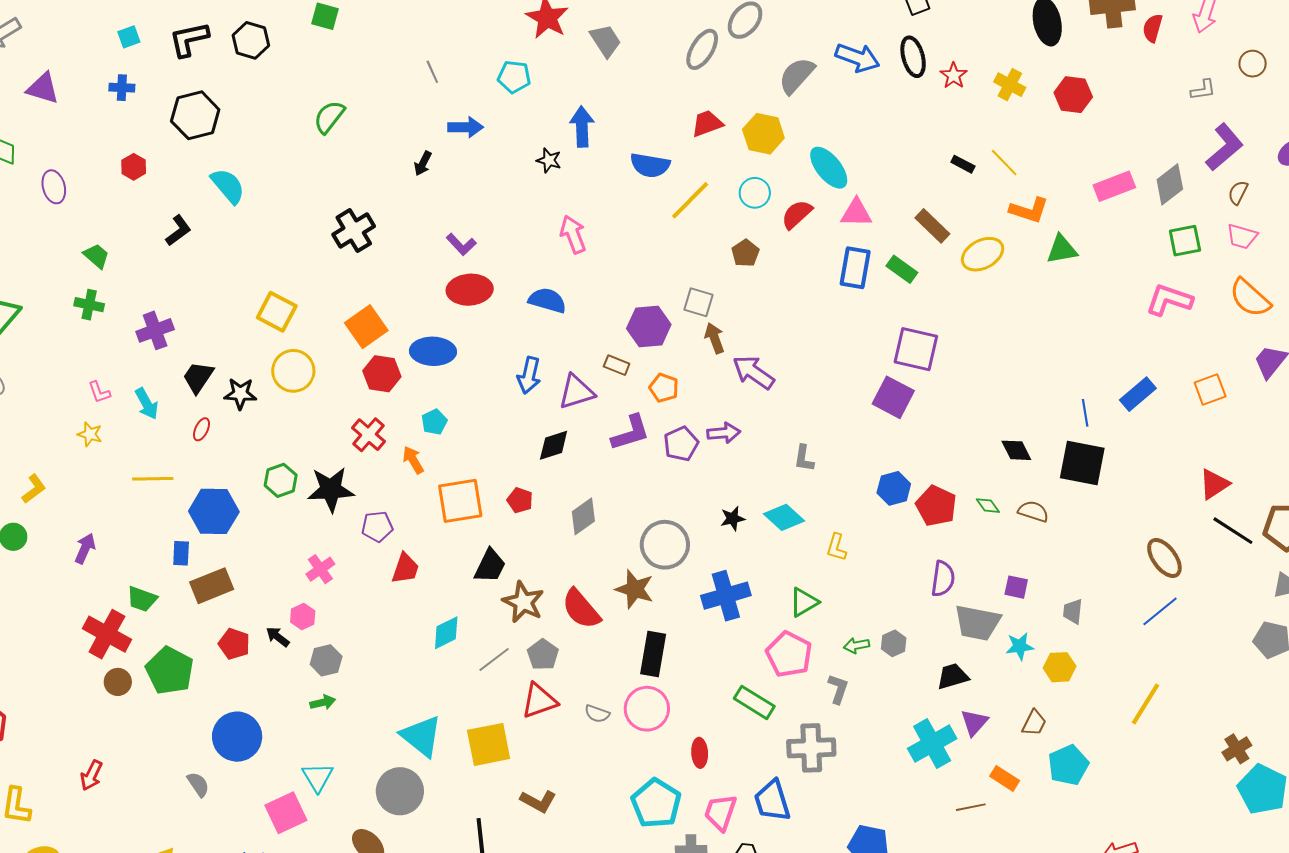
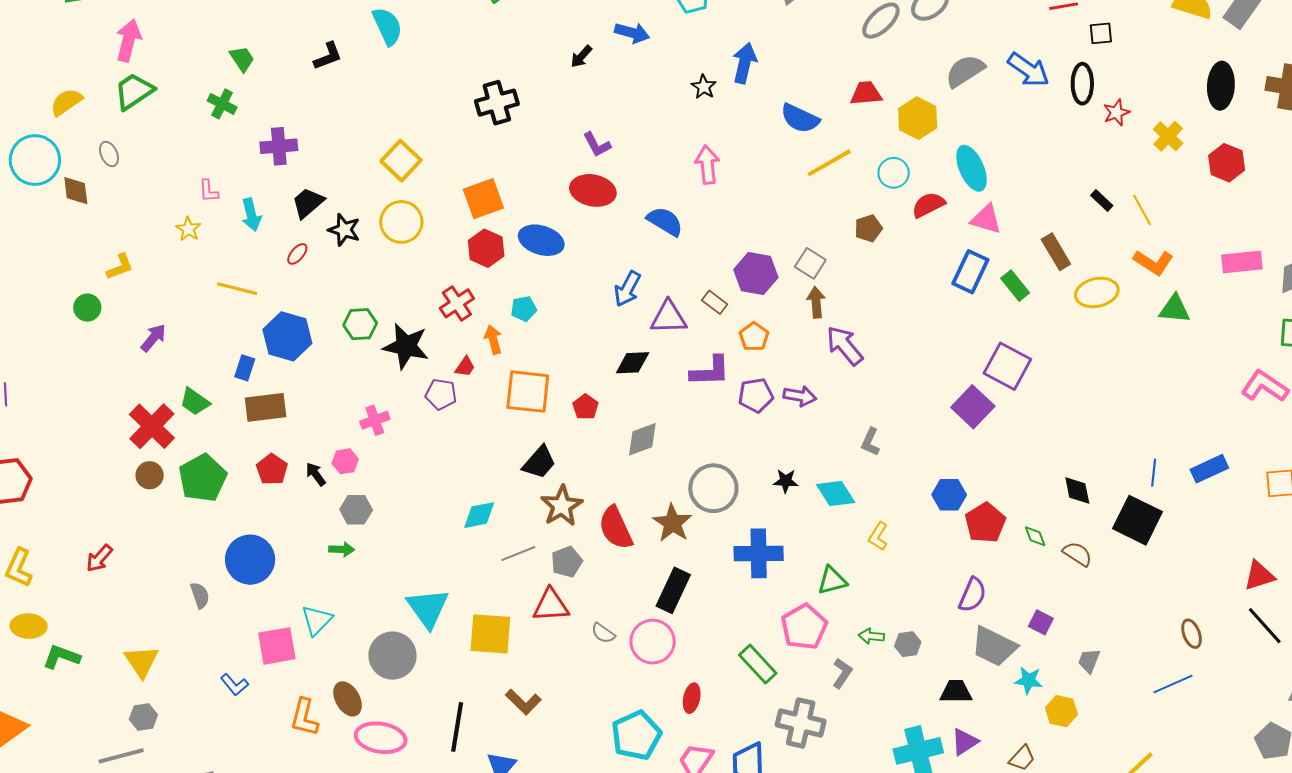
brown ellipse: (1164, 558) -> (1192, 634), size x0.7
red trapezoid: (405, 569) -> (465, 367), moved, size x0.7

